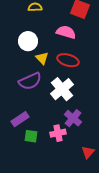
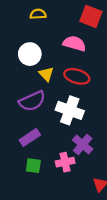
white cross: (62, 89) -> (70, 110), turned -30
purple rectangle: (20, 119) -> (30, 137), moved

